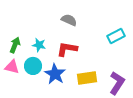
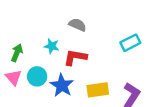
cyan star: (39, 45) -> (52, 46), moved
pink triangle: (12, 67) -> (13, 78), turned 35

